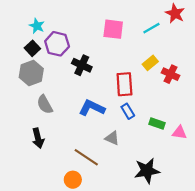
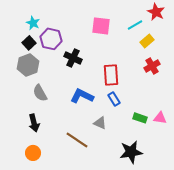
yellow rectangle: (150, 63) -> (147, 41), moved
red cross: (171, 74) -> (152, 66), turned 35
green rectangle: (157, 124) -> (140, 118), moved
orange circle: (73, 180) -> (33, 153), moved

